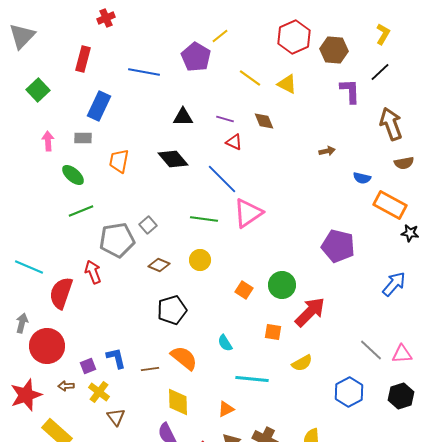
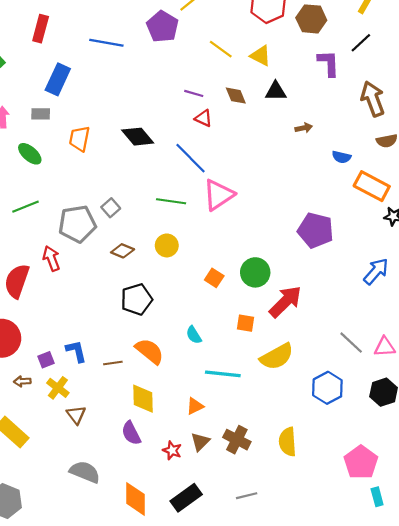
black triangle: (183, 117) -> (276, 91), moved
green line: (81, 211) -> (25, 207), moved
yellow semicircle: (302, 363) -> (277, 357), size x1.5

